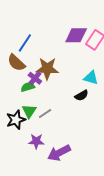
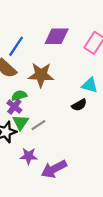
purple diamond: (76, 35) -> (57, 36), moved
purple cross: (35, 78) -> (14, 107), moved

